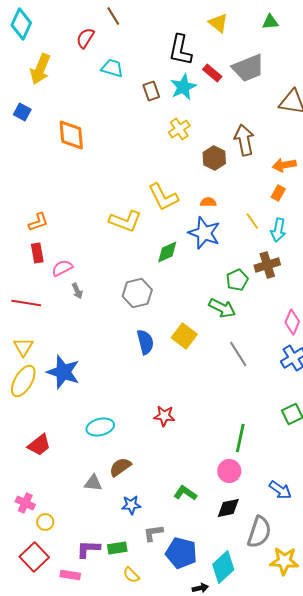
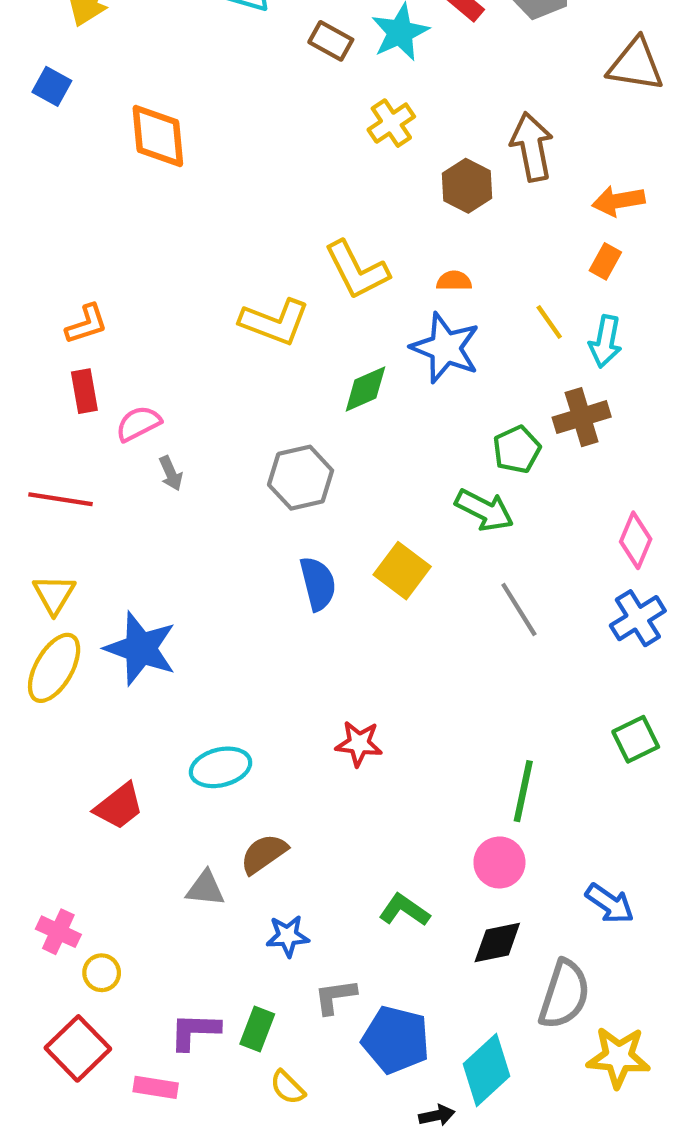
brown rectangle: (151, 91) -> (331, 41), turned -42
red trapezoid: (39, 445) -> (119, 806), moved
green rectangle: (117, 548) -> (257, 1029), turned -60

